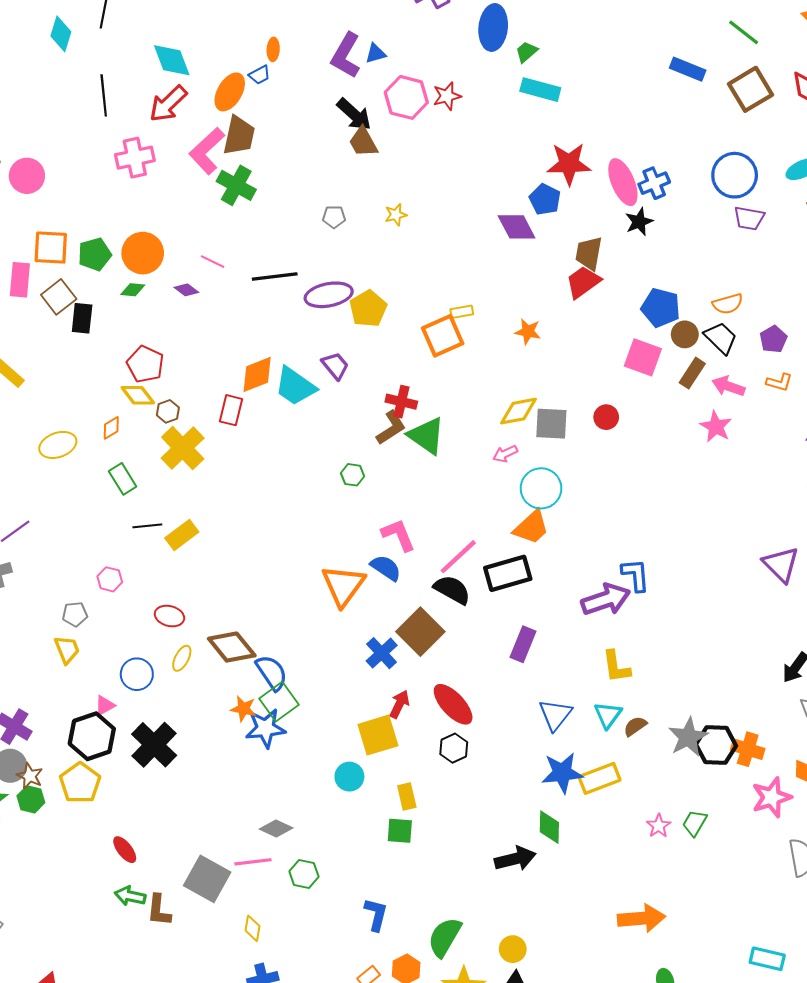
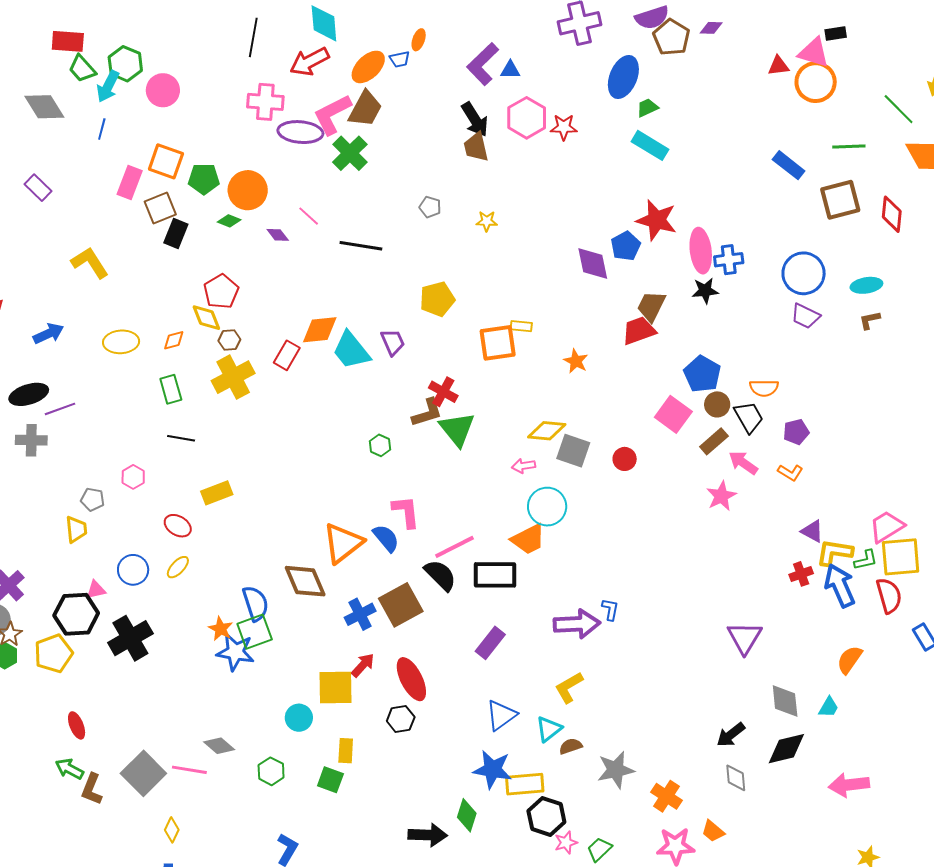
green line: (744, 32) -> (849, 146), turned -56
purple ellipse: (329, 295) -> (300, 132), moved
yellow rectangle: (182, 535) -> (217, 493), moved
blue L-shape: (636, 575) -> (610, 609), size x0.7
brown diamond: (232, 647) -> (305, 581), moved
yellow L-shape: (616, 667) -> (569, 687), turned 52
black hexagon: (716, 745) -> (546, 817), moved
green hexagon: (304, 874) -> (271, 771), moved

